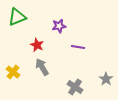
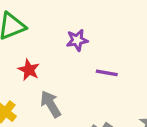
red star: (37, 45) -> (29, 70), moved

